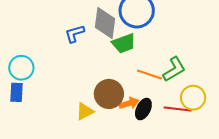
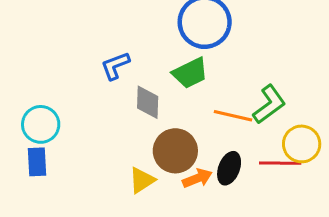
gray diamond: (105, 23) -> (148, 102), moved, size x0.7
orange arrow: (129, 103) -> (197, 178), moved

